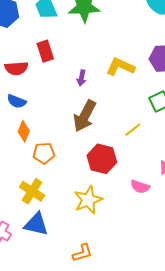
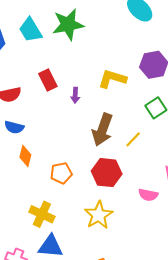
red rectangle: (45, 51) -> (48, 80), moved
brown arrow: (85, 116) -> (102, 130), moved
orange pentagon: (44, 153) -> (61, 173), moved

